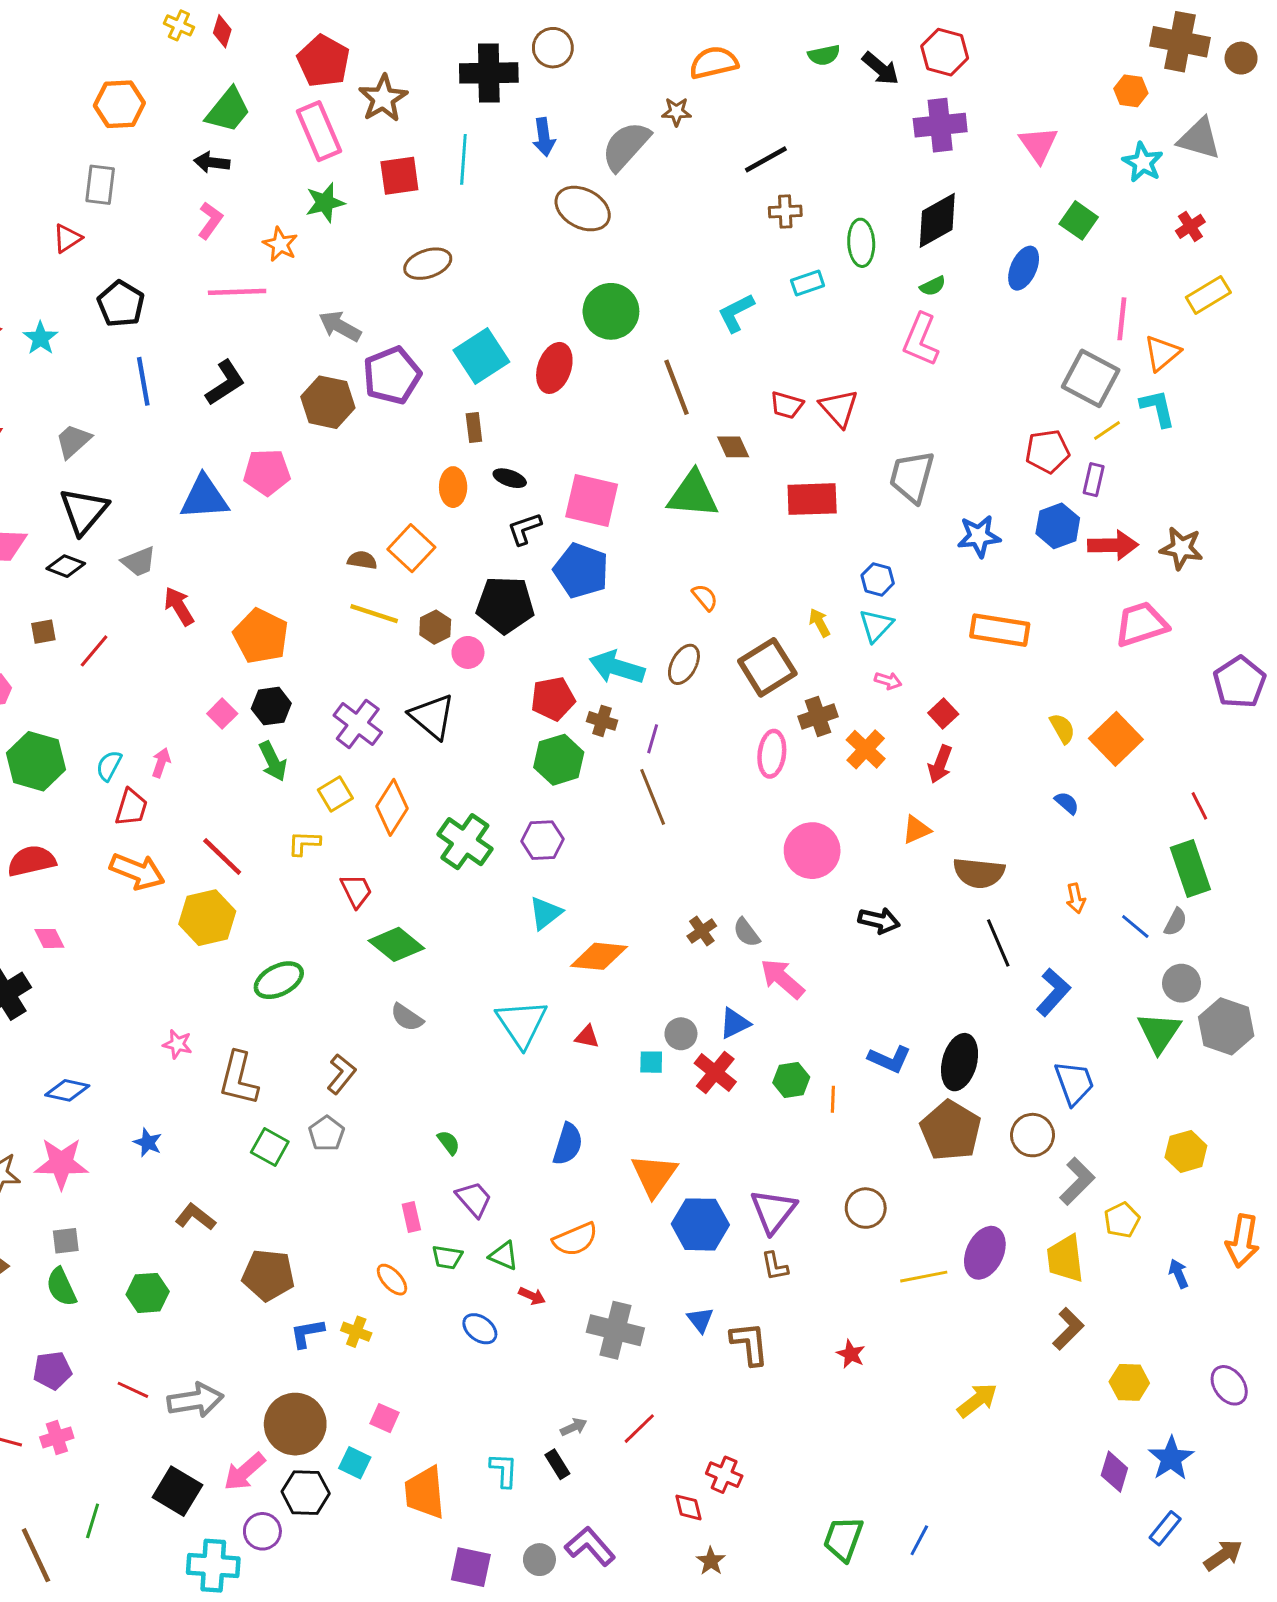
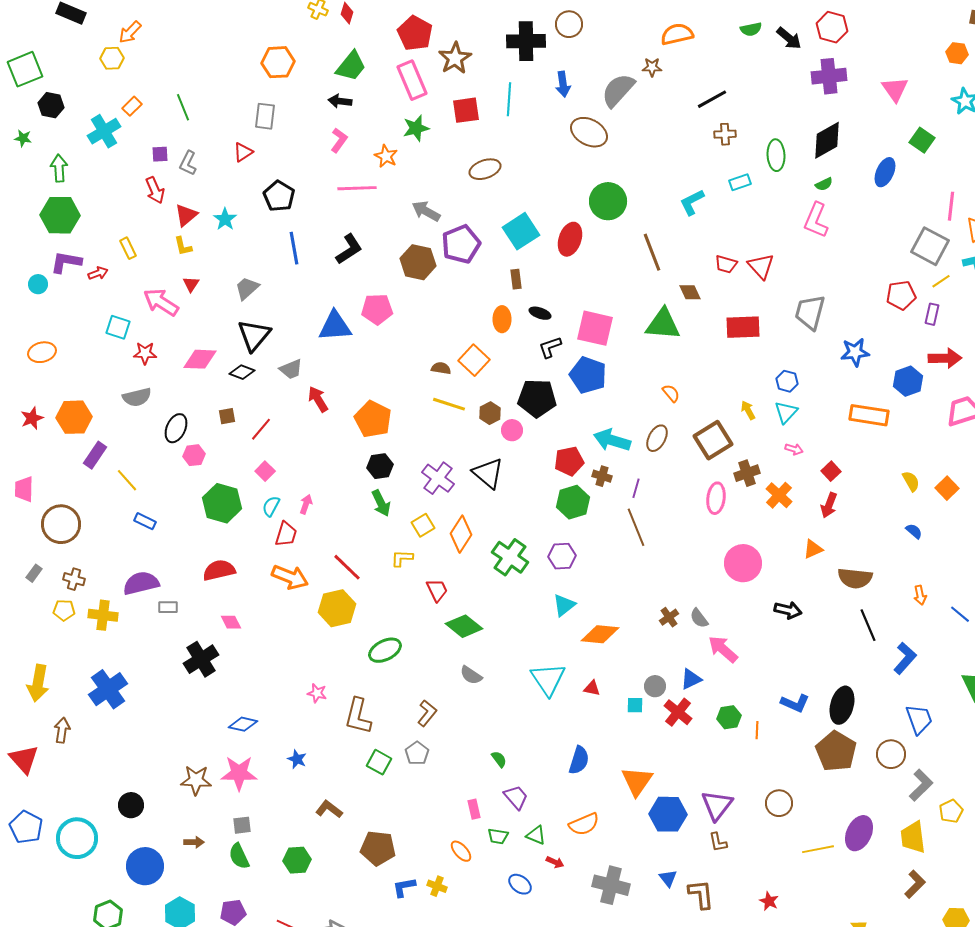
blue hexagon: (1058, 526) -> (908, 381), moved
pink square: (222, 714) -> (265, 471), moved
orange square: (1116, 739) -> (947, 488), size x0.7

